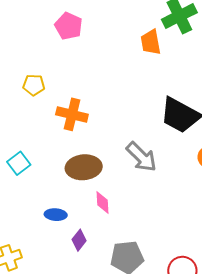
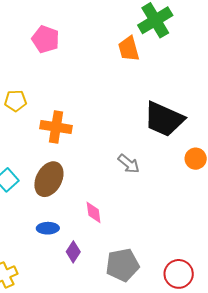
gray arrow: (141, 157) -> (129, 164), size x0.7
brown ellipse: (84, 167) -> (49, 179), moved, turned -52

